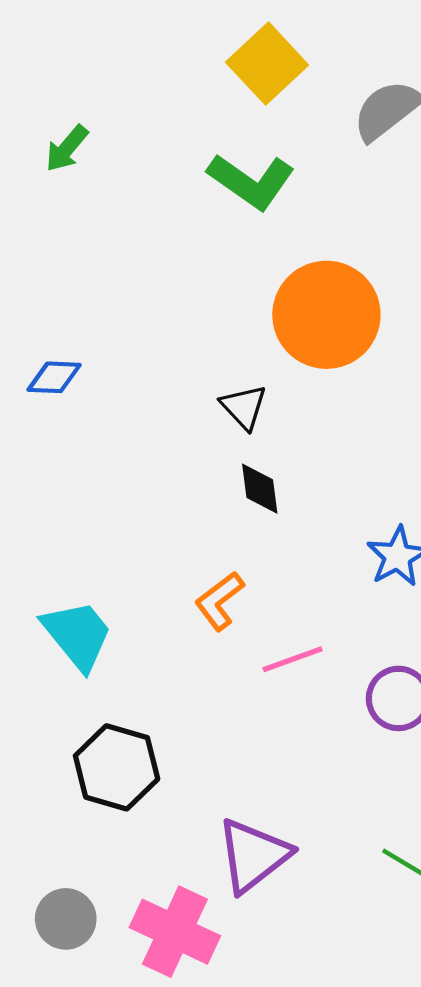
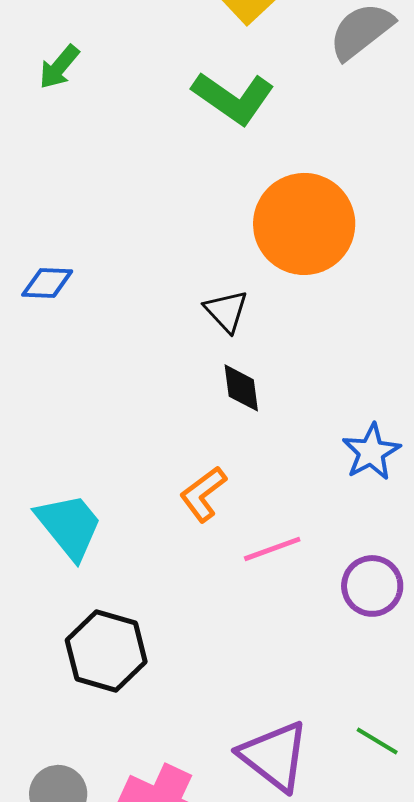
purple triangle: (253, 855) -> (274, 756), moved, turned -44

